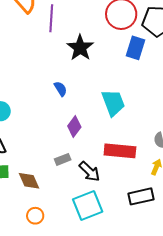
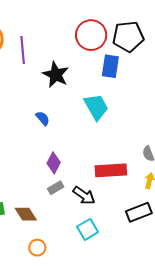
cyan trapezoid: (113, 103) -> (96, 107), moved
purple diamond: (74, 127) -> (54, 163), moved
cyan square: (88, 206) -> (88, 229), size x0.7

